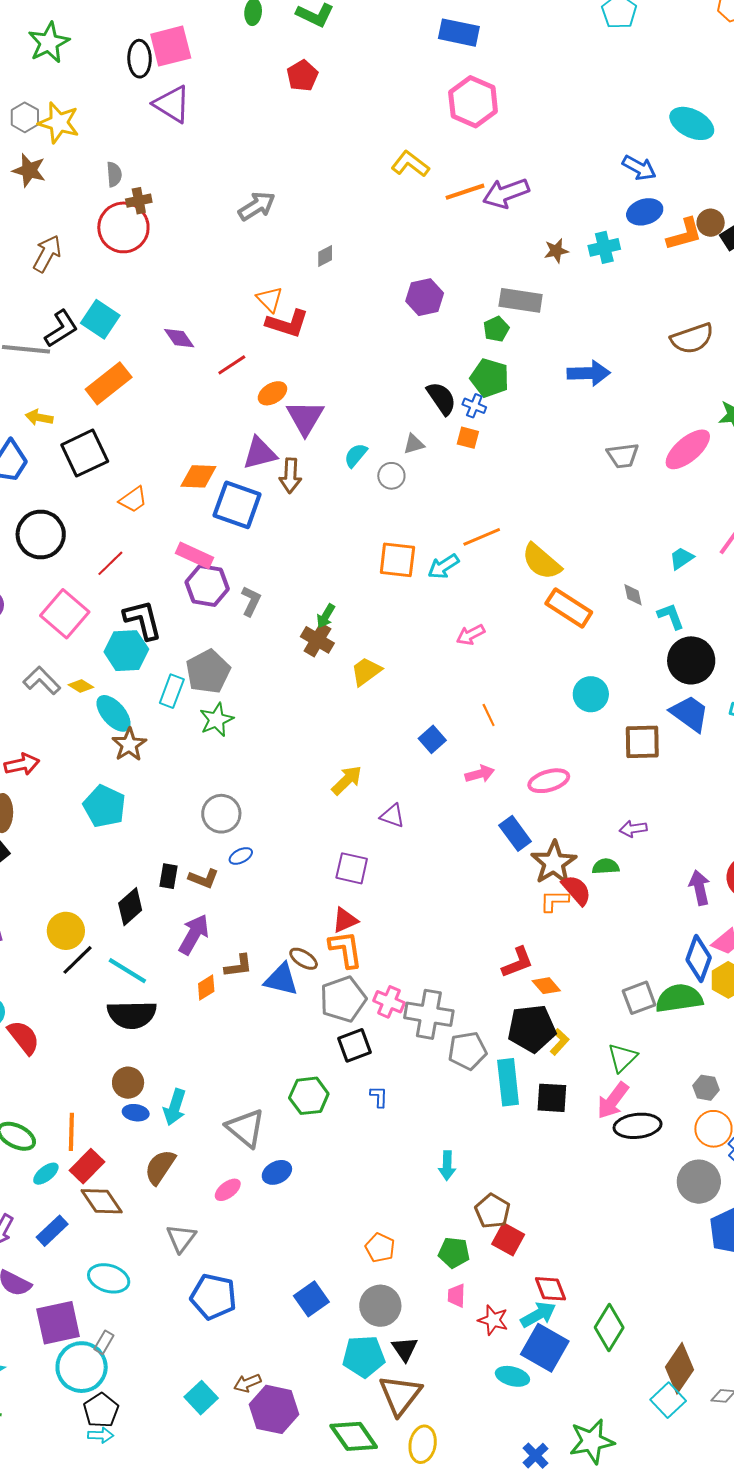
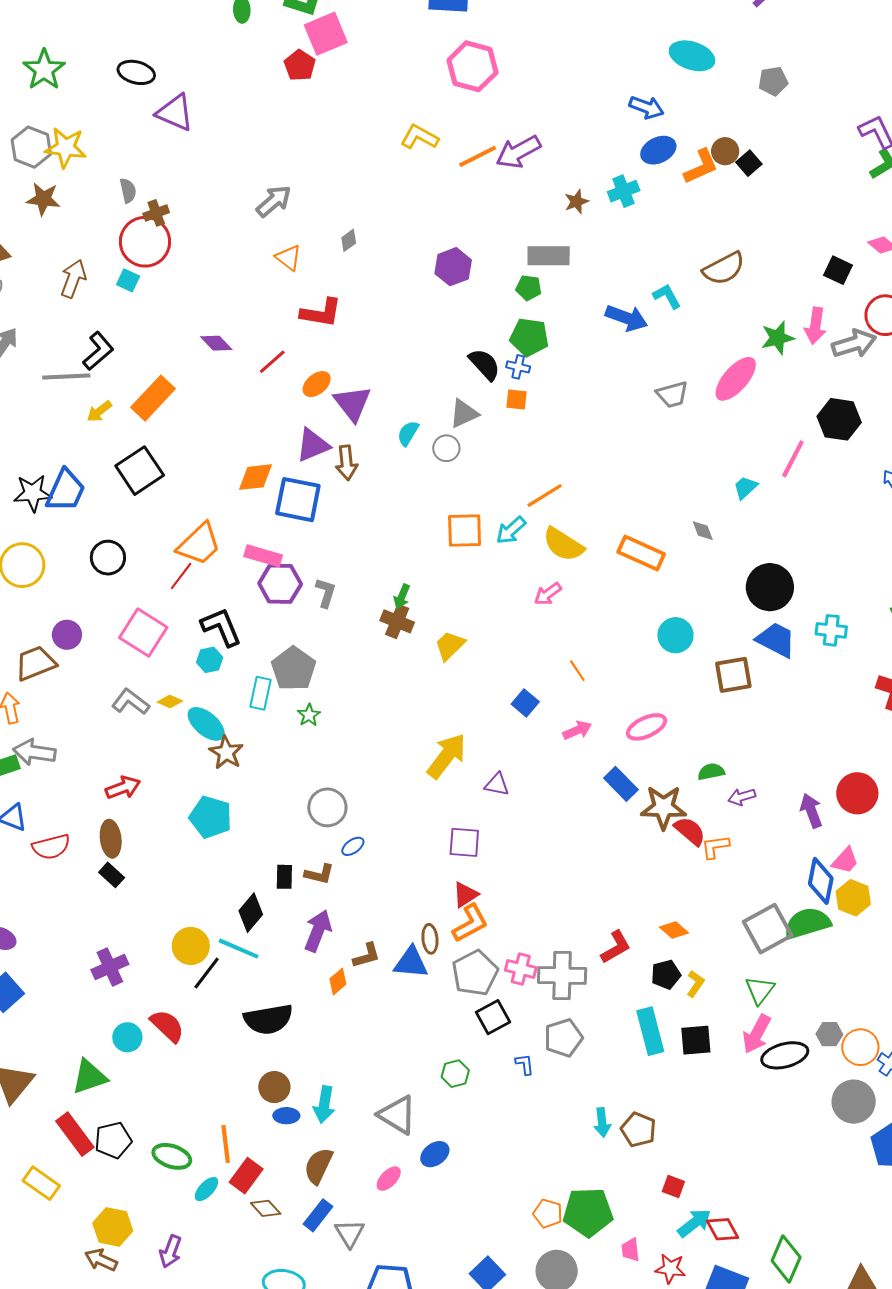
pink square: (171, 46) -> (326, 34), moved
black ellipse: (140, 59) -> (136, 72), turned -66
gray hexagon: (25, 117) -> (31, 147), size x1.4
orange triangle: (270, 299) -> (288, 258), moved
cyan square: (100, 319) -> (128, 280), moved, size x0.6
green pentagon: (496, 329) -> (529, 288), turned -30
blue arrow: (589, 373) -> (627, 318), turned 30
yellow arrow: (39, 417) -> (99, 411), moved, turned -40
gray triangle: (414, 444) -> (464, 414), size x1.4
orange trapezoid: (133, 500) -> (199, 544), moved, size x1.6
black circle: (41, 534) -> (108, 558), size x0.7
yellow semicircle: (541, 562) -> (563, 544), moved
cyan L-shape: (671, 616) -> (667, 296), moved
cyan hexagon: (126, 651) -> (210, 660), size x0.6
green star: (216, 720) -> (309, 715), size x0.7
yellow arrow: (347, 780) -> (447, 756), size x1.4
purple arrow: (633, 829) -> (742, 797), moved
brown star: (554, 863) -> (663, 807), turned -30
green semicircle: (606, 866) -> (711, 772), moved
orange L-shape: (554, 901) -> (715, 847), moved
orange L-shape: (346, 949) -> (470, 923), turned 78
brown ellipse: (304, 959) -> (430, 939), turned 60
red L-shape: (518, 962) -> (616, 947), moved
cyan line: (127, 971) -> (239, 949), moved
gray square: (639, 998) -> (768, 929), size x1.4
black pentagon: (532, 1029) -> (666, 975), size x0.6
red semicircle: (24, 1037) -> (167, 1026), moved
gray pentagon: (467, 1051) -> (563, 1038), moved
gray hexagon: (706, 1088) -> (829, 1034), moved
green hexagon: (309, 1096) -> (455, 1074), size x0.7
brown diamond: (102, 1201) -> (266, 1208), size x0.7
brown pentagon: (492, 1211) -> (638, 1130), moved
blue rectangle: (52, 1231) -> (318, 1215), moved
red square: (508, 1239) -> (673, 1186), size x0.7
green pentagon: (454, 1253) -> (588, 1212), moved, size x1.6
cyan arrow: (538, 1315) -> (694, 1223), moved

